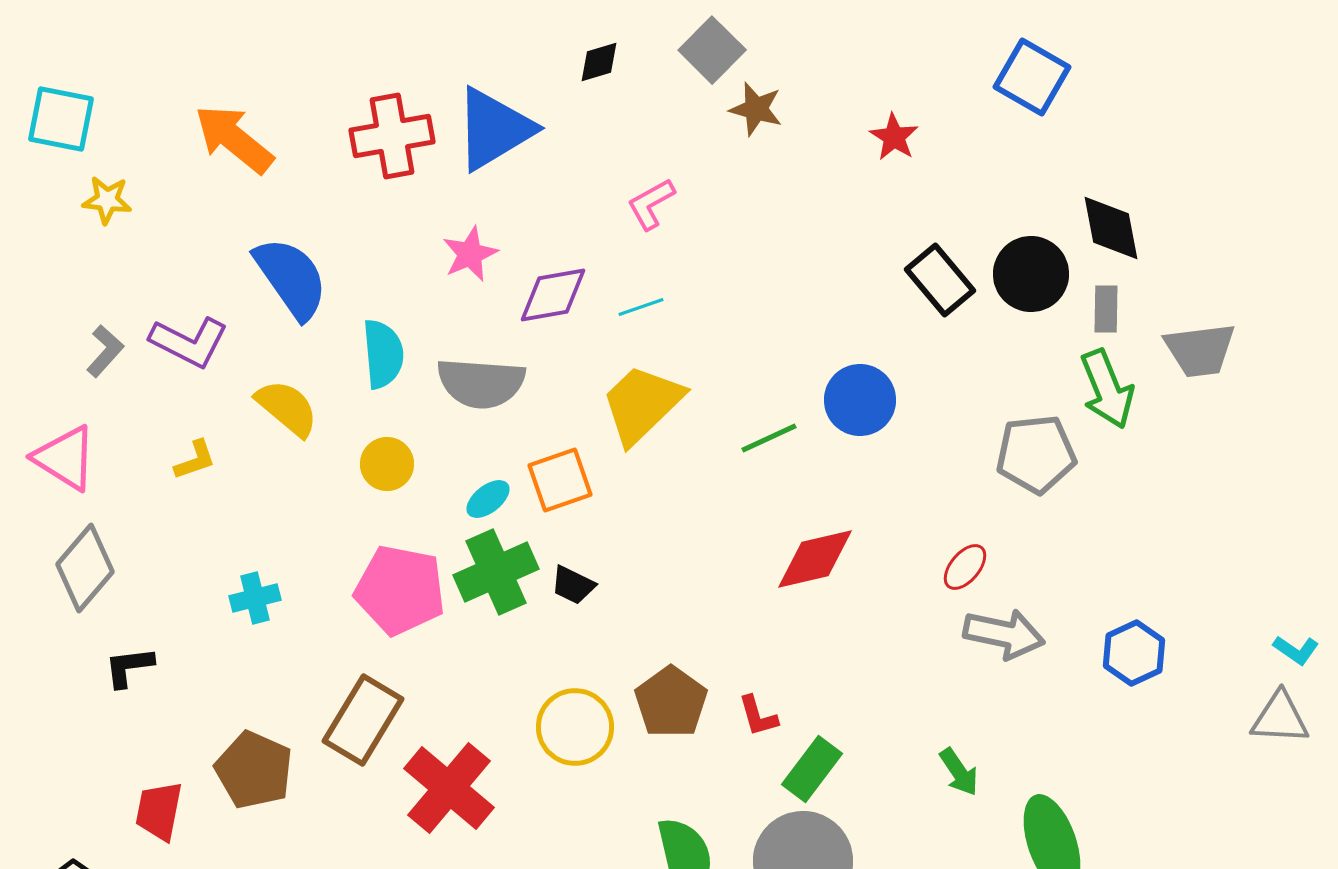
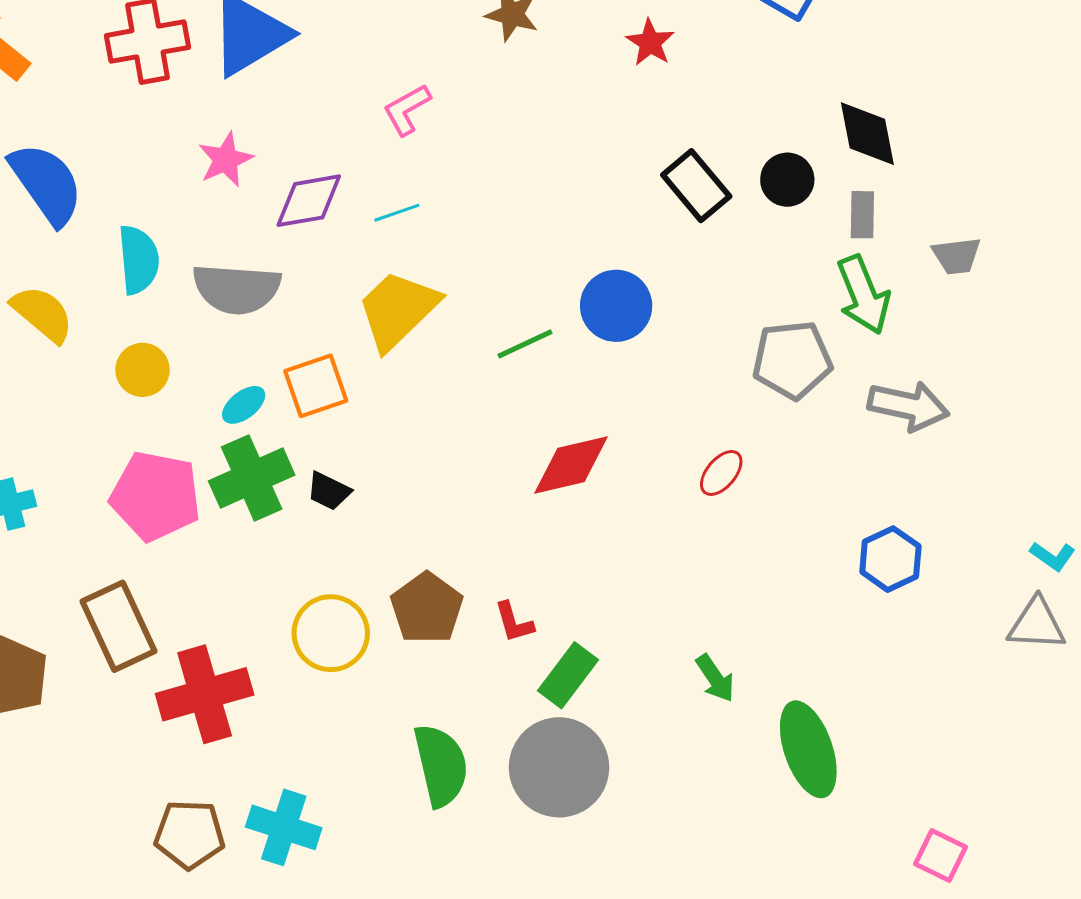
black circle: (1031, 274) -> (787, 180), size x0.7
gray trapezoid: (1200, 350) -> (956, 256), size x0.7
gray arrow: (1004, 634) -> (908, 406), moved
brown rectangle: (363, 720) -> (118, 626), turned -56
red cross: (449, 788) -> (205, 694), turned 34

